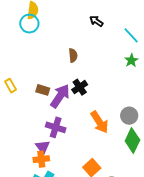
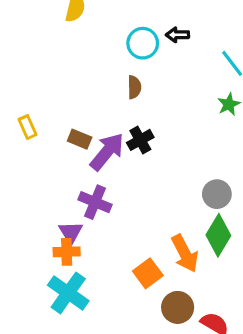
black arrow: (96, 21) -> (178, 35), turned -40
cyan circle: (29, 24) -> (143, 43), moved
orange arrow: (99, 122) -> (185, 254), moved

